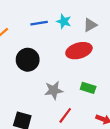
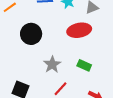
gray star: (54, 90) -> (52, 64), turned -30

